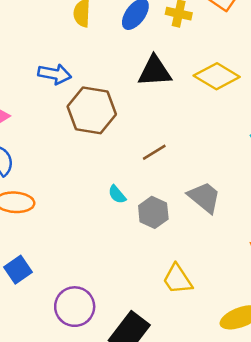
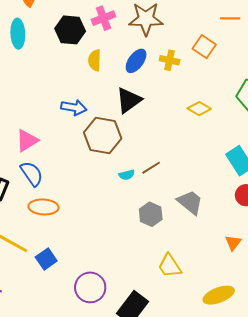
black triangle: (155, 71) -> (129, 100), moved, turned -32
yellow diamond: (217, 76) -> (199, 109), size x0.7
cyan semicircle: (117, 194) -> (127, 175), moved, turned -63

